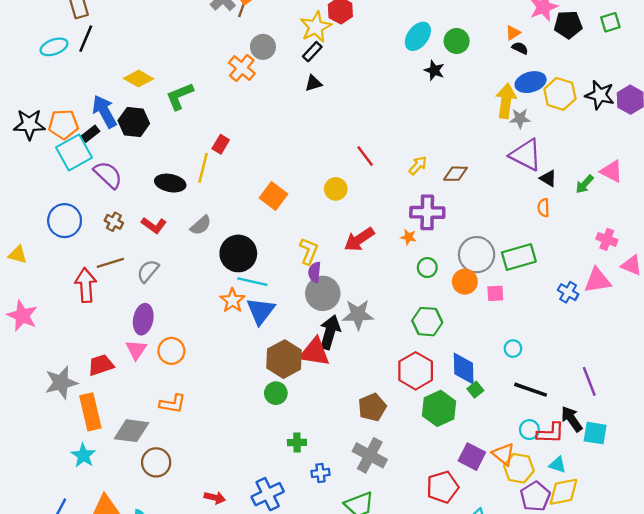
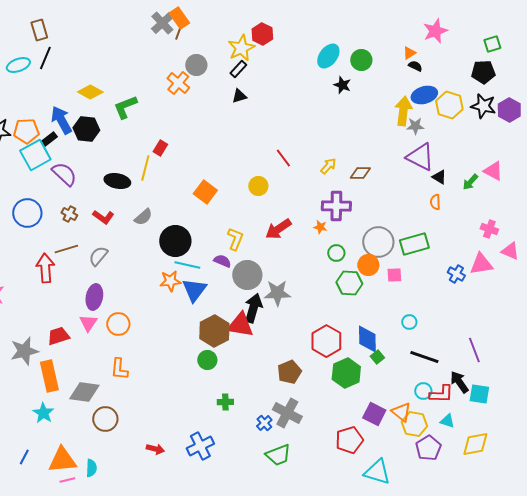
black pentagon: (568, 25) -> (483, 72), moved
purple semicircle: (315, 272) -> (222, 261), moved, turned 108
orange star: (232, 300) -> (170, 281), turned 30
green hexagon: (427, 322) -> (349, 283), moved
orange L-shape: (173, 404) -> (119, 369), turned 85
blue cross: (320, 473) -> (264, 423), moved, turned -35
yellow diamond: (563, 492) -> (475, 444), moved

